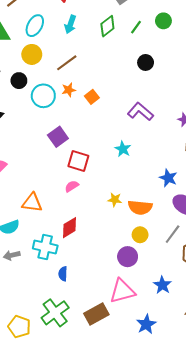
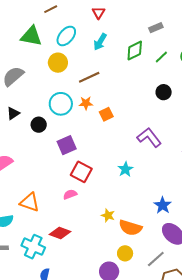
black circle: (19, 81) -> (39, 125), moved
red diamond: (70, 228) -> (60, 233), turned 40

